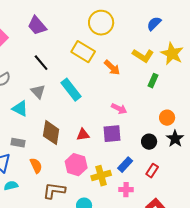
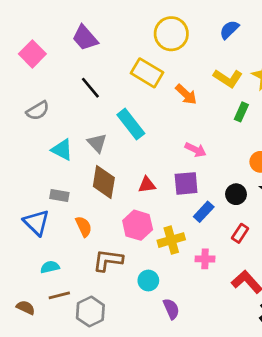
blue semicircle: (154, 24) -> (229, 30), moved
gray triangle: (38, 92) -> (97, 143), moved
blue rectangle: (125, 165) -> (204, 212), moved
cyan semicircle: (11, 186) -> (50, 267), moved

